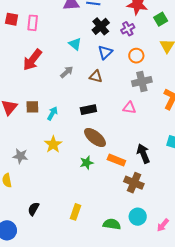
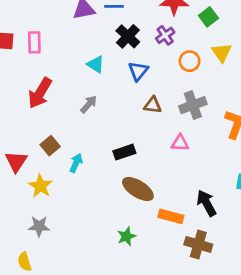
orange circle: (136, 56) -> (190, 61), moved
brown triangle: (96, 76) -> (153, 105), moved
brown square: (32, 107) -> (50, 146), moved, turned -32
yellow star: (53, 144) -> (40, 186), moved
green star: (87, 163) -> (126, 236), moved

